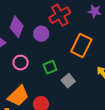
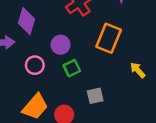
purple circle: (41, 34) -> (61, 45), moved
gray square: (68, 81) -> (95, 96), moved, turned 32

